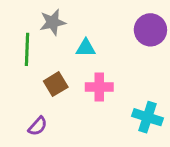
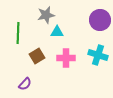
gray star: (53, 22) -> (46, 15), moved
cyan cross: (147, 117) -> (98, 55), moved

